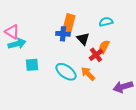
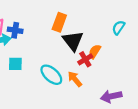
cyan semicircle: (106, 22) -> (118, 28), moved, turned -48
blue cross: (63, 34) -> (15, 30), moved
black triangle: (83, 39) -> (73, 41), size x1.5

